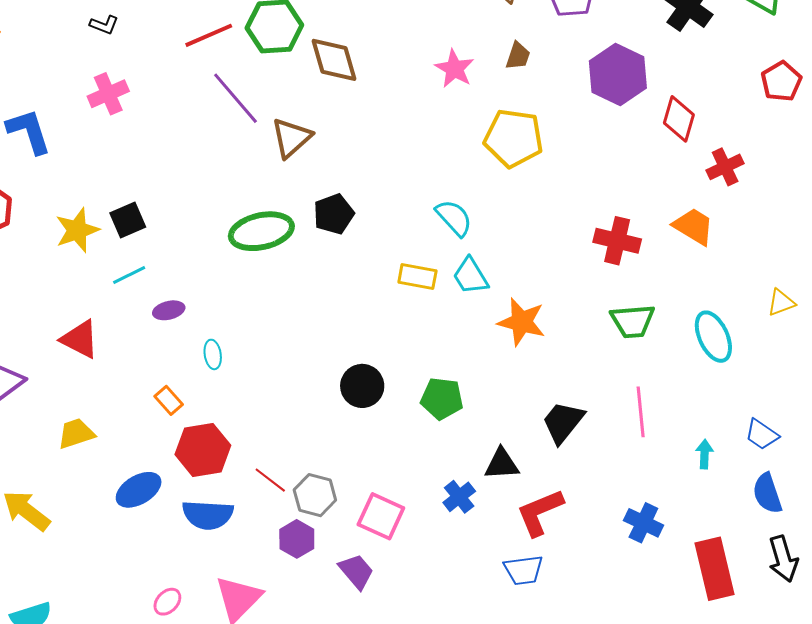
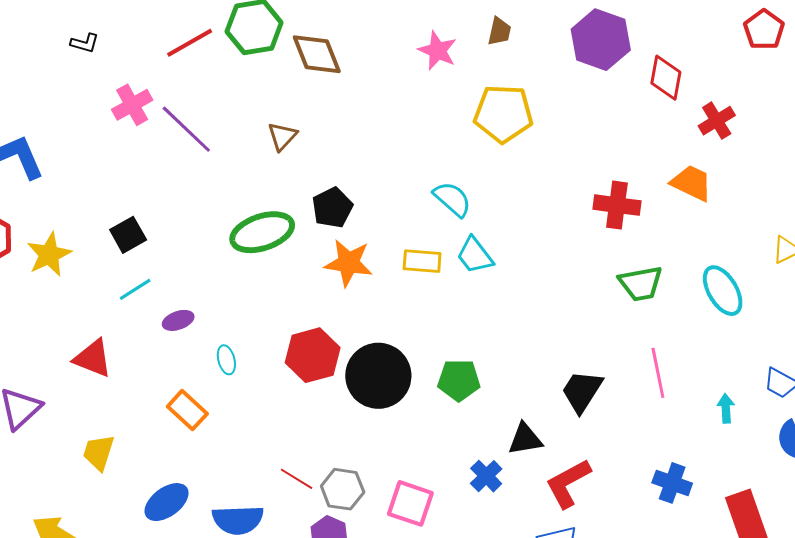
pink cross: (108, 94) -> (132, 105), moved
purple line: (236, 98) -> (186, 129), moved
brown triangle: (291, 138) -> (282, 136), size x0.7
yellow star: (77, 230) -> (49, 255), moved
orange star: (522, 322) -> (349, 263), moved
black circle: (362, 386) -> (378, 376), size x1.5
orange rectangle: (169, 400) -> (187, 410), size x1.4
yellow trapezoid: (76, 433) -> (99, 452), turned -48
red hexagon: (203, 450) -> (313, 355), moved

